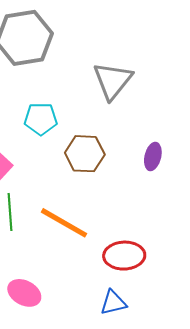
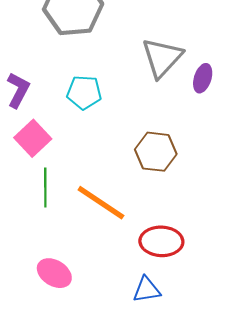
brown hexagon: (85, 154) -> (156, 152), moved
purple ellipse: (153, 156) -> (203, 78), moved

